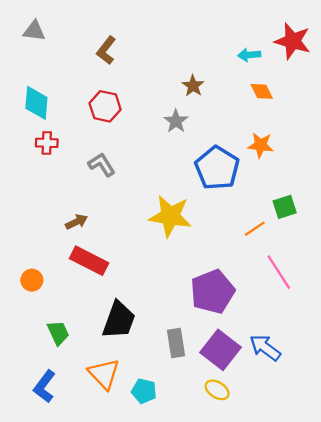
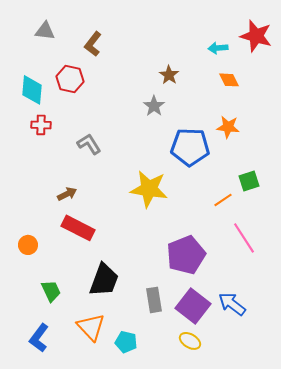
gray triangle: (34, 31) -> (45, 31), moved
red hexagon: (105, 106) -> (70, 79), moved
blue pentagon: (217, 168) -> (190, 147), turned -30

